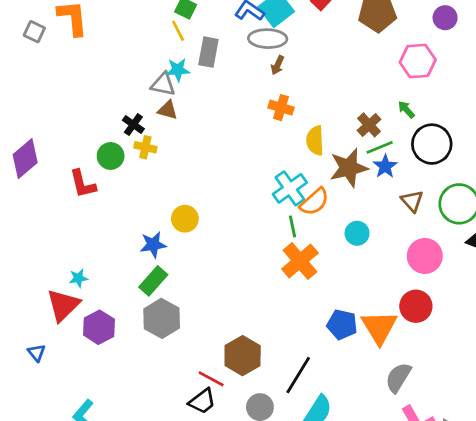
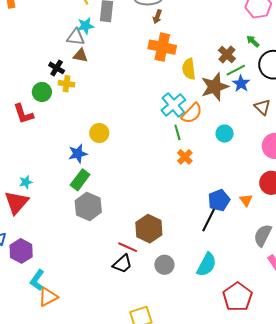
orange cross: (281, 108) -> (162, 47), size x1.5
orange cross: (300, 261) -> (185, 157), size x0.6
blue pentagon: (342, 324) -> (219, 200), turned -30
purple hexagon: (99, 327) -> (21, 251), moved
orange triangle: (379, 327) -> (246, 200), size x0.5
black line: (298, 375) -> (210, 218), moved

